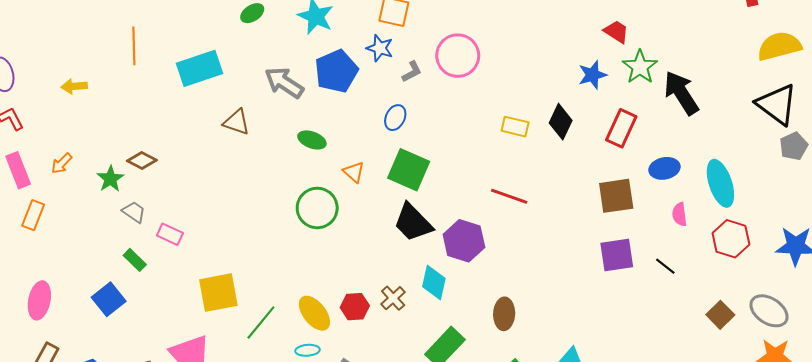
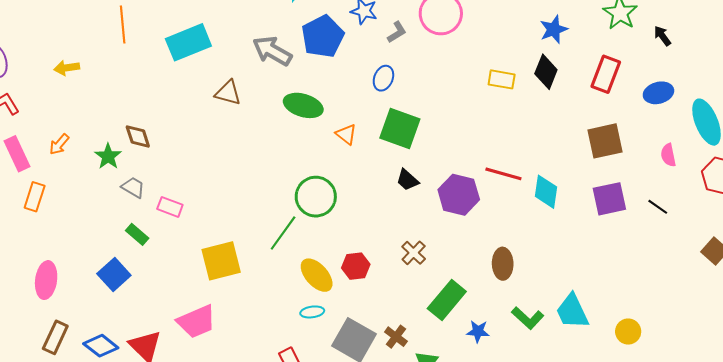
blue star: (592, 75) -> (554, 29), moved
black arrow: (681, 93) -> (662, 36), size x0.5
green ellipse: (312, 140) -> (303, 105), size x1.4
brown diamond: (142, 161) -> (138, 136), turned 48
blue ellipse: (664, 168) -> (658, 93), moved
red line: (509, 196) -> (503, 174), moved
green circle: (317, 208) -> (316, 197), moved
black trapezoid: (413, 223) -> (407, 180), size x0.6
cyan diamond: (434, 282) -> (546, 192), moved
brown cross: (393, 298) -> (414, 253), moved
green line: (261, 323) -> (283, 233), moved

